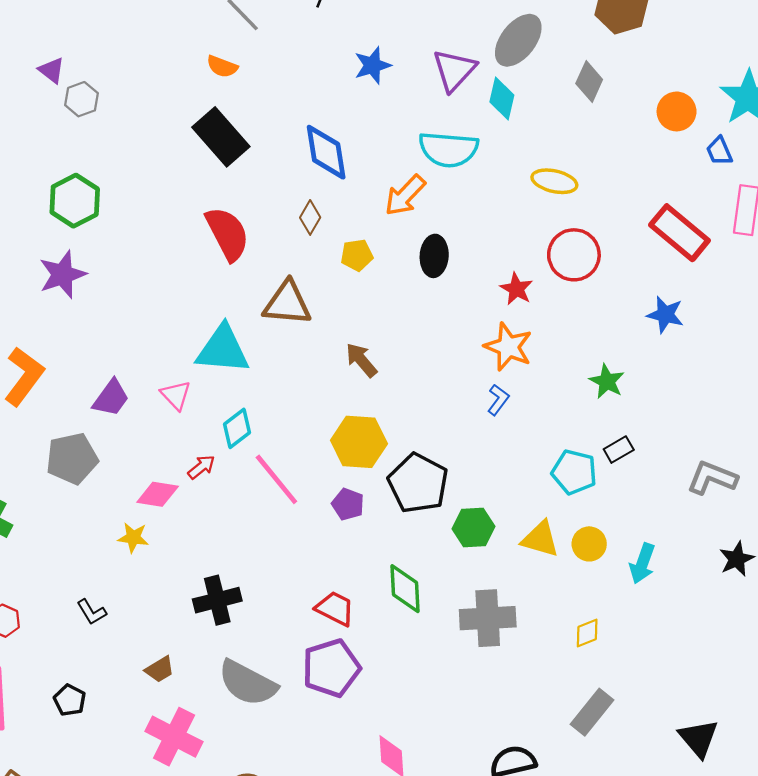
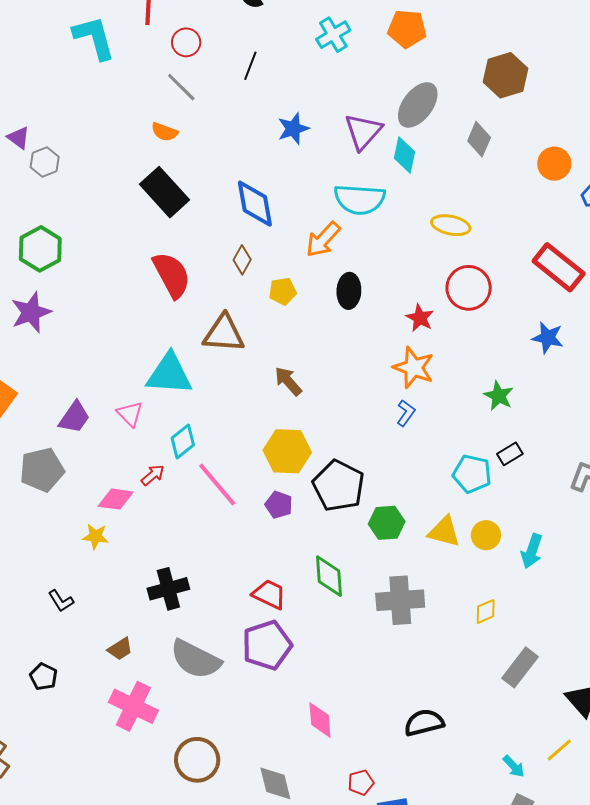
gray rectangle: (592, 712) -> (520, 667), moved

